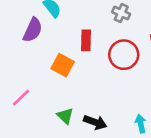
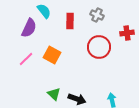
red rectangle: (86, 40) -> (70, 21), moved
pink line: (21, 98) -> (26, 59), moved

